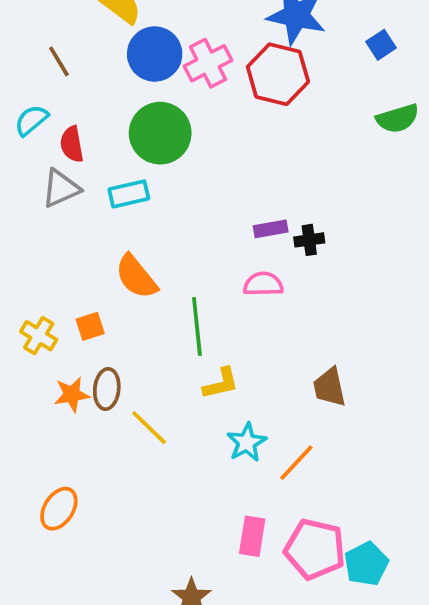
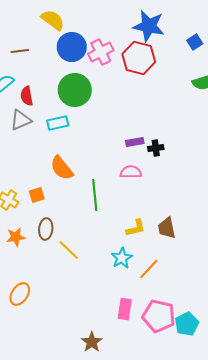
brown line: (59, 61) -> (20, 51), turned -66
yellow L-shape: (221, 383) -> (136, 228), moved
orange star: (72, 395) -> (16, 237), moved

